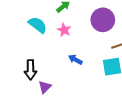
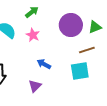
purple triangle: (45, 87) -> (35, 86), moved

